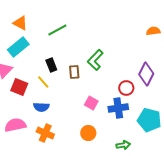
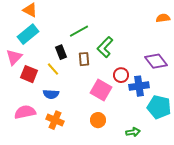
green line: (57, 30) -> (79, 31), moved
purple diamond: (146, 74) -> (156, 61), turned -65
red circle: (126, 88) -> (121, 75), moved
pink square: (91, 103) -> (101, 90), size x1.5
blue cross: (118, 108) -> (139, 86), moved

